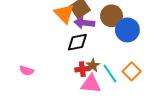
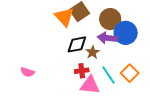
purple arrow: (84, 23) -> (107, 38), moved
brown star: (93, 65) -> (93, 52), moved

